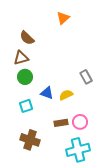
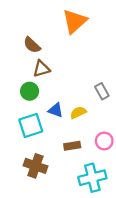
orange triangle: (63, 18) -> (75, 21), size x1.6
brown triangle: (21, 58) -> (41, 69), moved
cyan square: (26, 106) -> (31, 126), size x1.5
pink circle: (80, 122) -> (104, 141), moved

